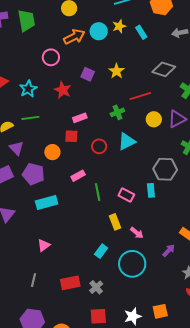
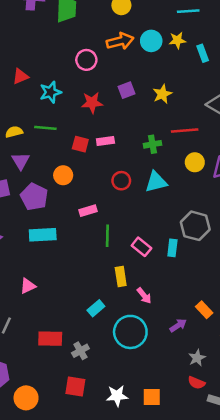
purple square: (88, 74) -> (127, 90), turned 32
red star: (63, 90) -> (92, 103), turned 30
red square: (71, 136) -> (80, 144), moved

